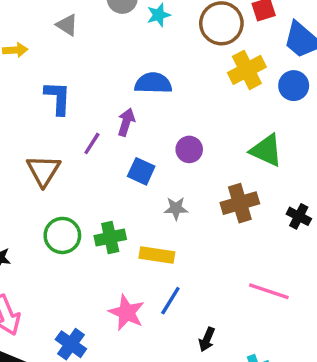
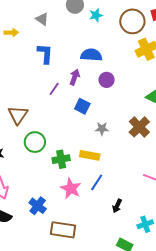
blue L-shape: (58, 98) -> (45, 54), moved
purple circle: (189, 149) -> (107, 80), moved
brown triangle: (43, 171) -> (18, 115), moved
brown cross: (240, 203) -> (139, 127), turned -30
green cross: (110, 238) -> (61, 159), moved

